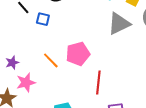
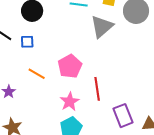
orange line: (51, 60) -> (37, 74), moved
pink star: (26, 82) -> (70, 102), moved

